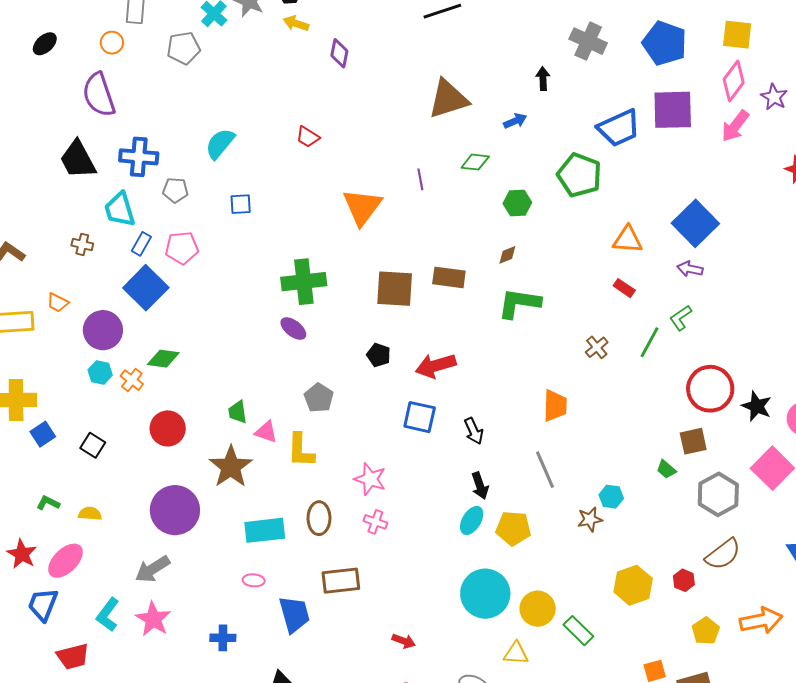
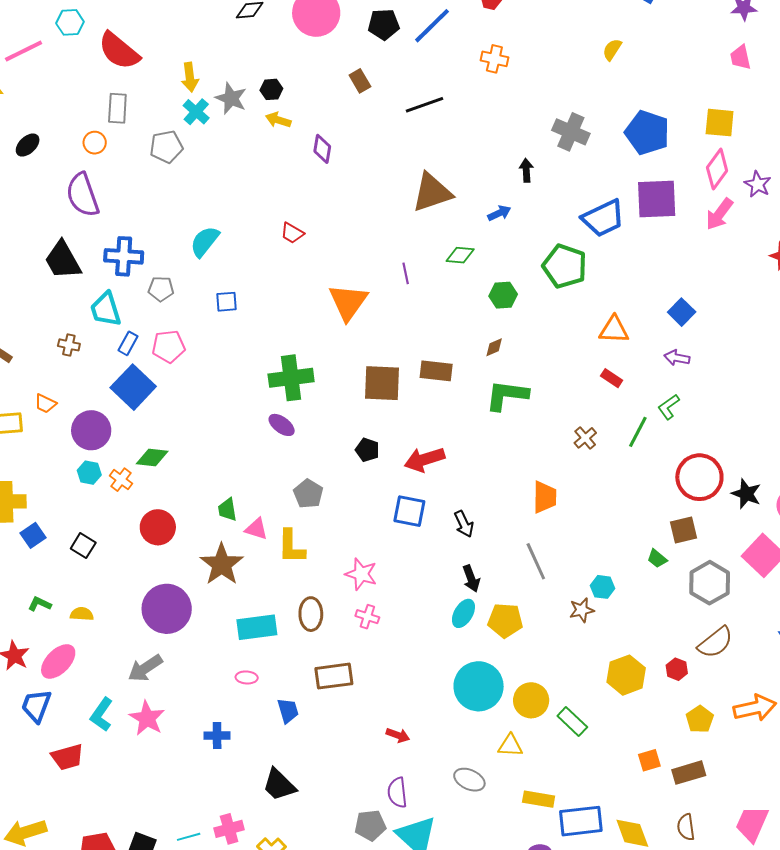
blue square: (695, 223) -> (682, 312), size x0.6
blue trapezoid: (294, 614) -> (288, 711), size x0.7

